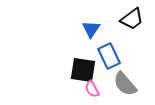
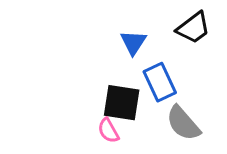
pink semicircle: (92, 89) -> (108, 131), moved

